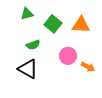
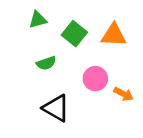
black triangle: (28, 69) -> (56, 108), moved

